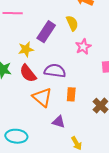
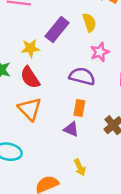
purple semicircle: (55, 71) -> (82, 76), moved
orange triangle: (42, 97) -> (30, 109), moved
purple triangle: (59, 122) -> (71, 129), moved

